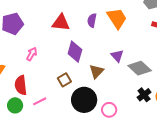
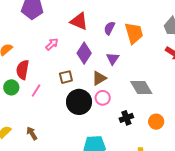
pink arrow: (32, 54) -> (52, 44), moved
purple triangle: (117, 56) -> (113, 59), moved
black cross: (144, 95) -> (126, 118), moved
pink line: (40, 101) -> (36, 91), turned -48
pink circle: (109, 110) -> (103, 98), moved

